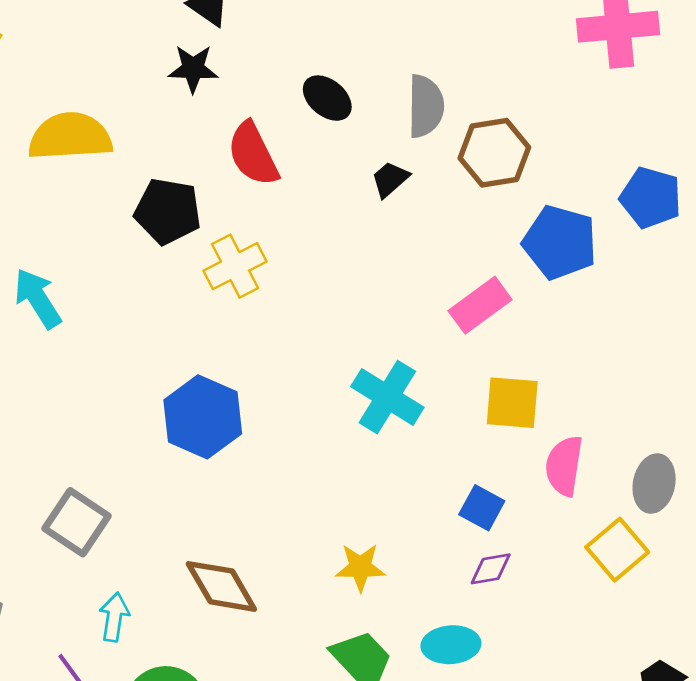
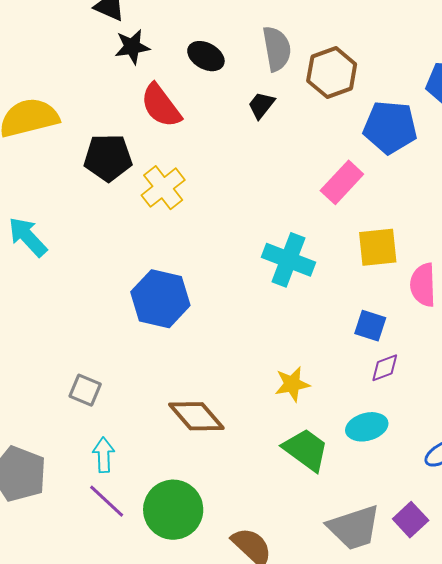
black star: (193, 69) -> (132, 47), moved
gray square: (77, 522) -> (85, 390), size x0.7
cyan arrow: (114, 617) -> (104, 455), moved

